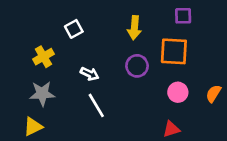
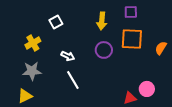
purple square: (183, 16) -> (131, 12), moved
pink circle: (178, 92) -> (147, 89), moved
orange semicircle: (213, 94) -> (161, 48), moved

